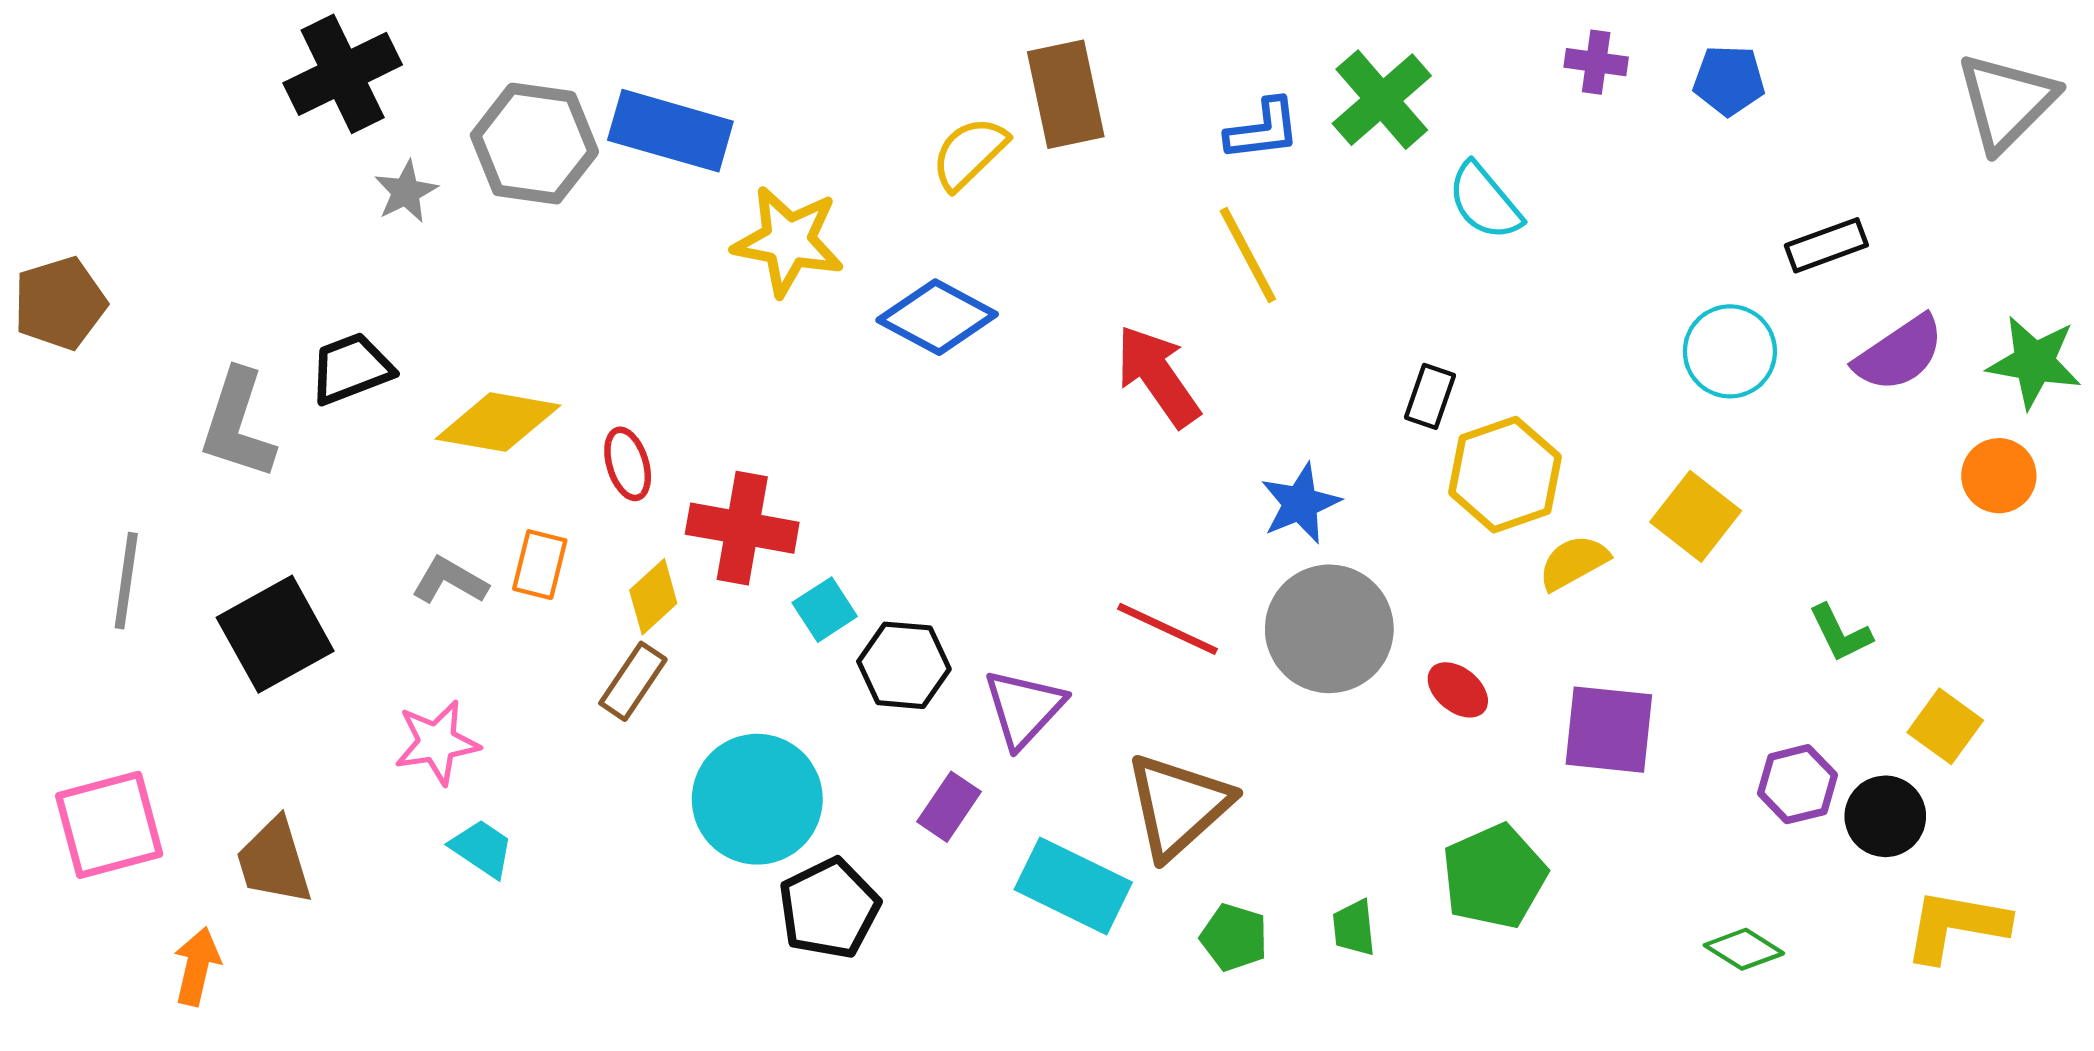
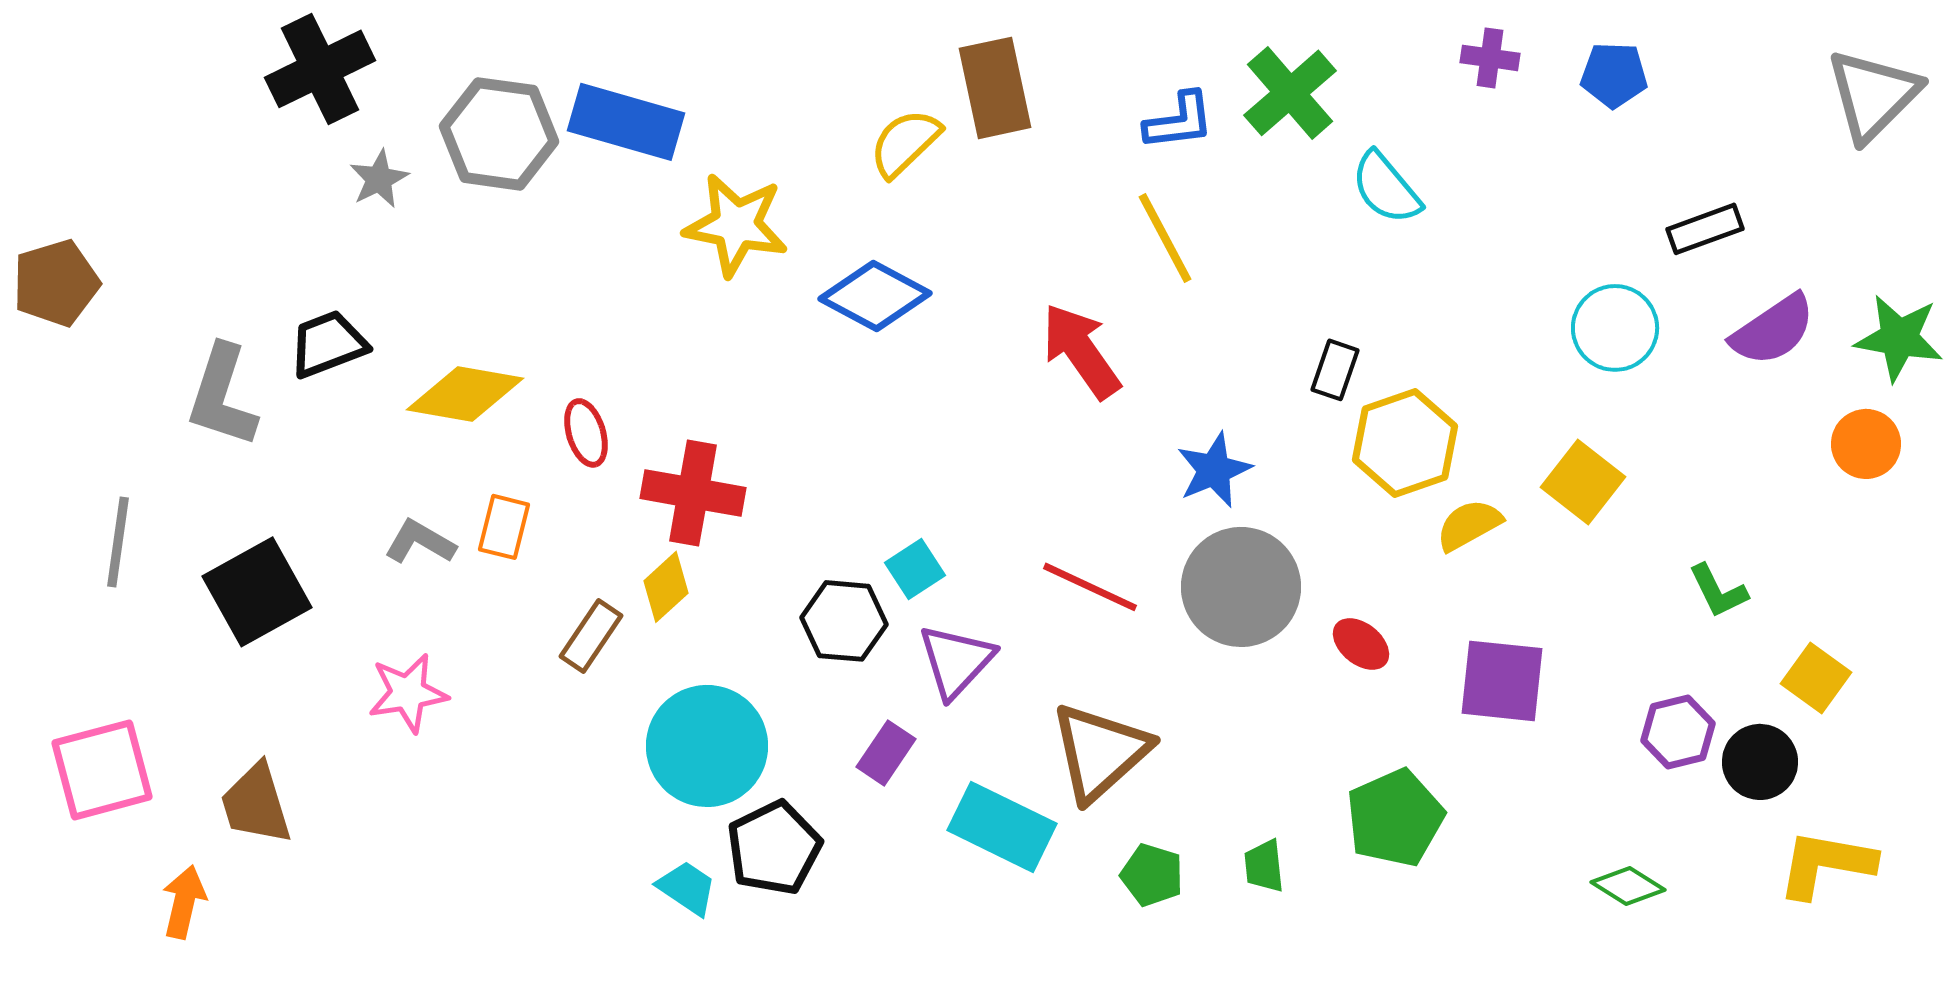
yellow diamond: (653, 597) -> (666, 587), moved
cyan square: (825, 610) -> (915, 569), moved
cyan trapezoid: (482, 848) -> (687, 888), moved

